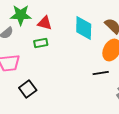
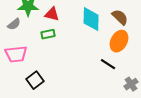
black line: (101, 73) -> (108, 64), turned 42

